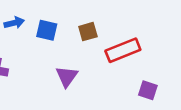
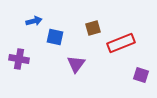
blue square: (47, 30) -> (55, 37), moved

